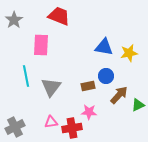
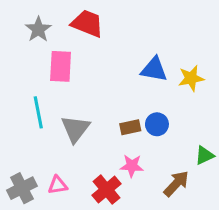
gray star: (14, 20) -> (38, 29), moved
blue circle: (106, 76) -> (157, 124), moved
brown arrow: (119, 95) -> (176, 184), moved
pink triangle: (51, 122) -> (58, 185), moved
red cross: (72, 128) -> (107, 190), turned -30

